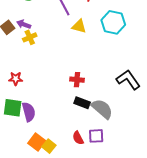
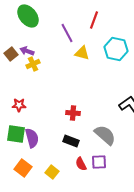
red cross: (77, 80) -> (73, 113), moved
black rectangle: (82, 103) -> (71, 141), moved
orange square: (37, 142) -> (23, 168), moved

